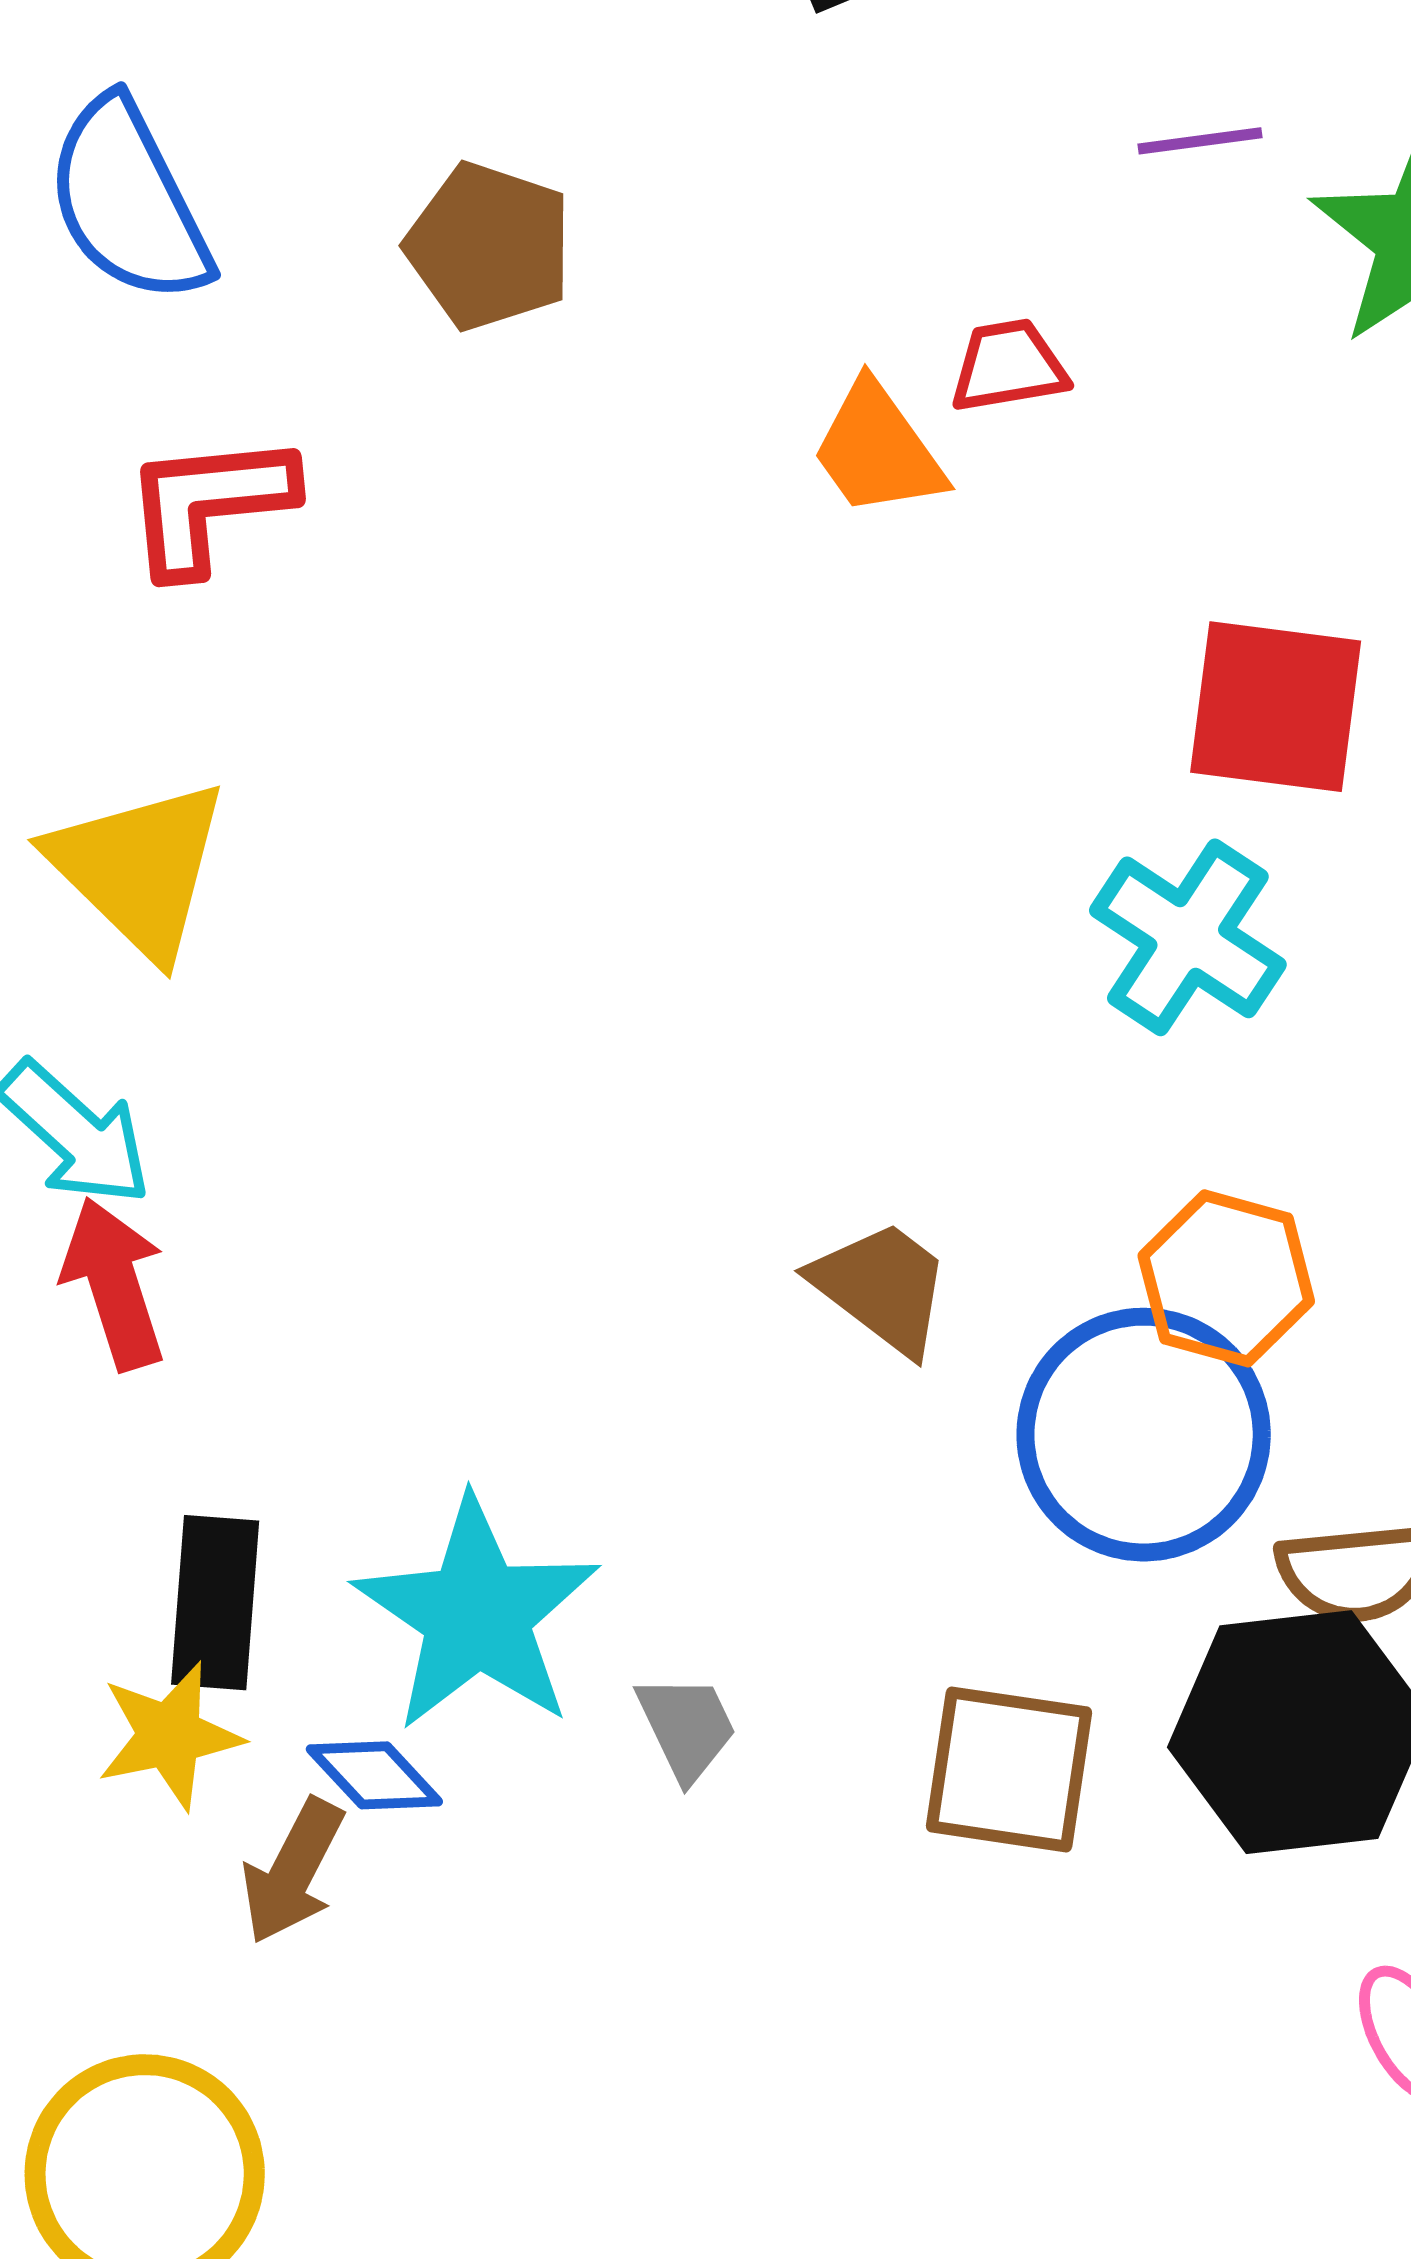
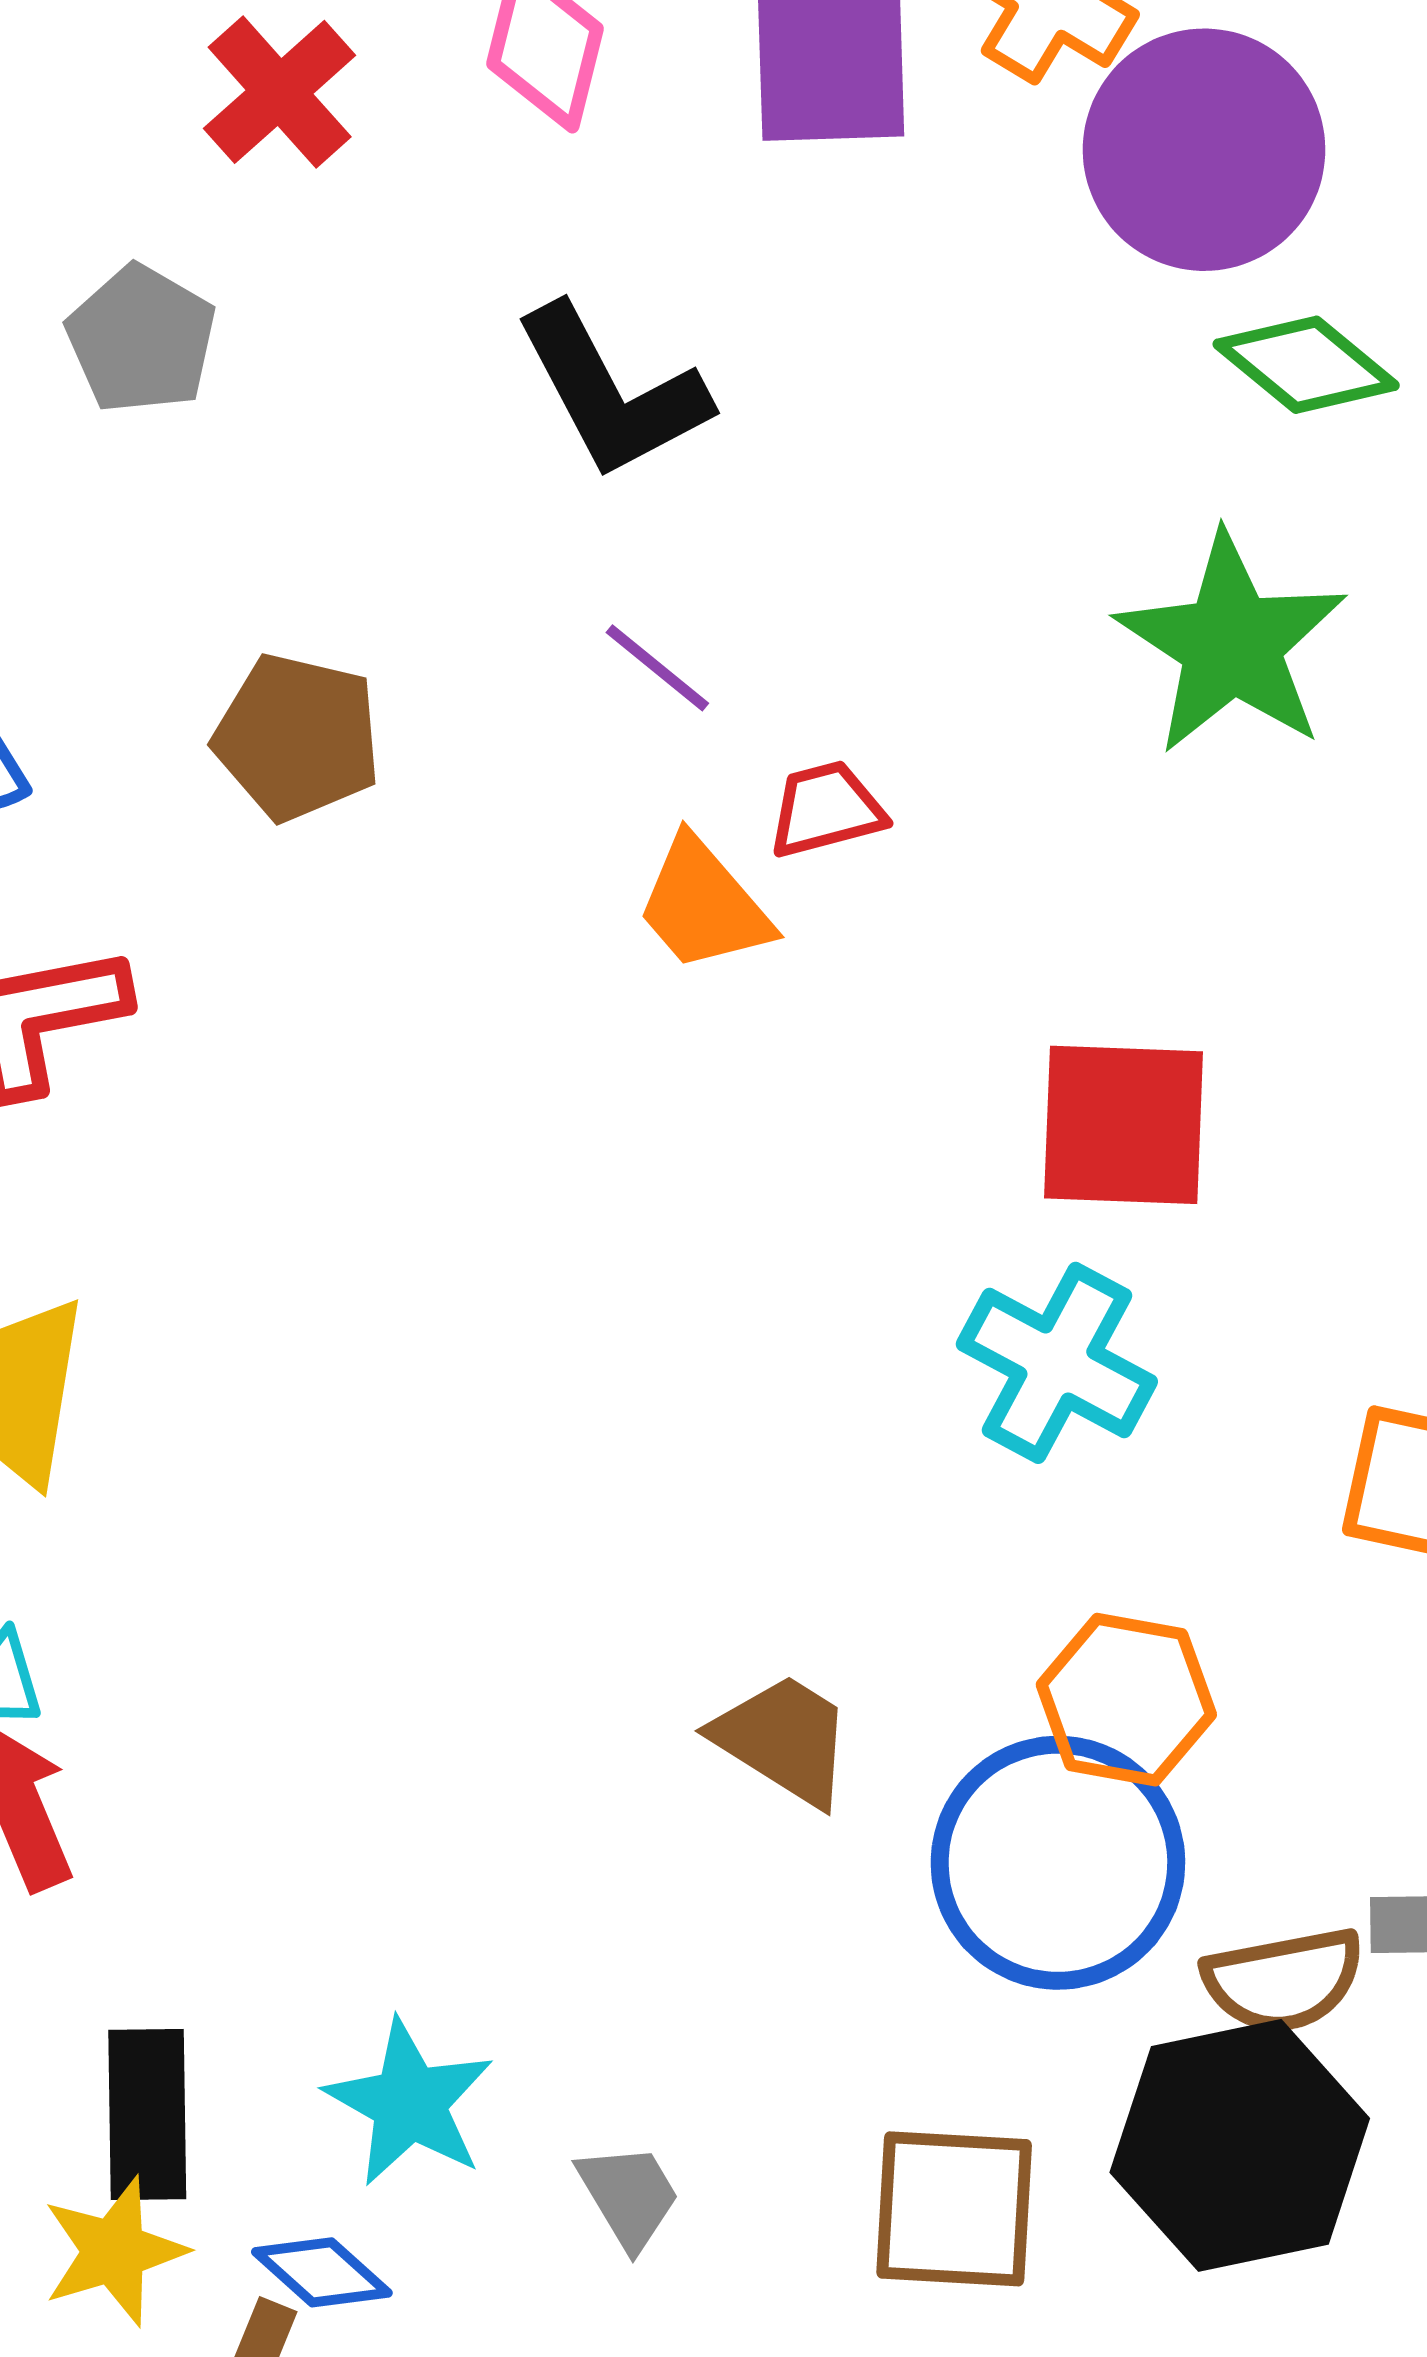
purple line: (1200, 141) -> (657, 668), moved, turned 52
cyan star: (477, 1615) -> (409, 2103), size x0.7

